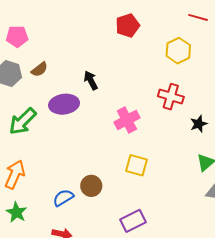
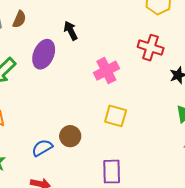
brown semicircle: (39, 69) -> (19, 19), turned -30
purple ellipse: (64, 104) -> (44, 54), turned -60
purple rectangle: (133, 221) -> (112, 172), turned -65

